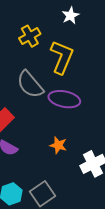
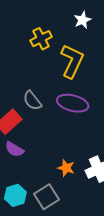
gray semicircle: (30, 84) -> (32, 101), moved, size x0.7
orange star: (58, 145) -> (66, 168), moved

